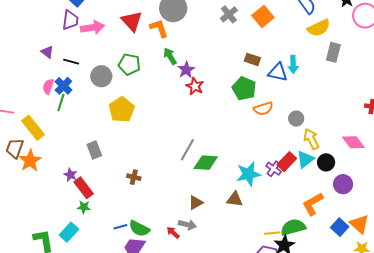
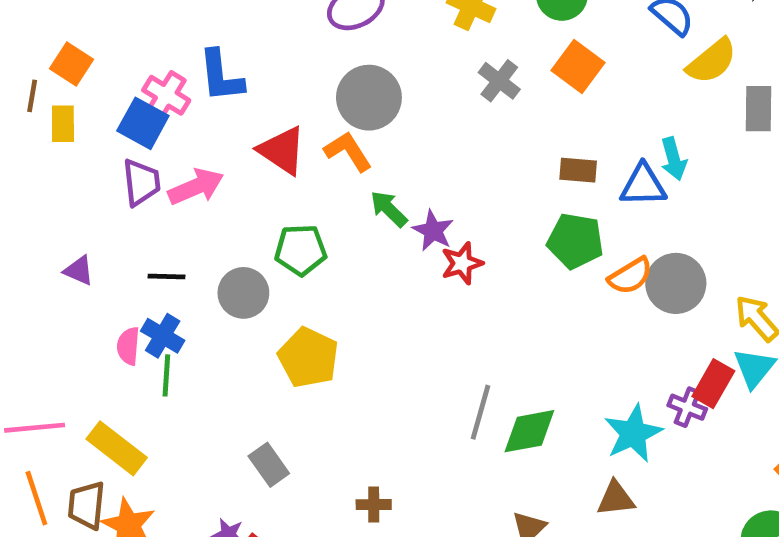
purple triangle: (47, 52) -> (79, 271), moved
red star: (195, 86) -> (462, 263), turned -30
gray circle: (296, 119) -> (676, 283), moved, size x1.6

